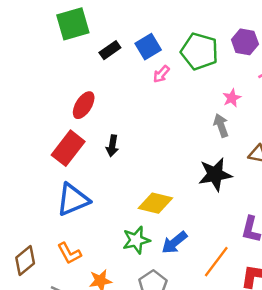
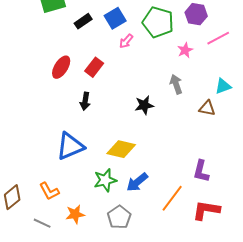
pink star: (232, 98) -> (185, 50), moved
red rectangle: (68, 148) -> (94, 67), moved, size x0.7
black star: (215, 174) -> (144, 105), moved, size x0.7
blue triangle: (73, 200) -> (70, 146), moved

